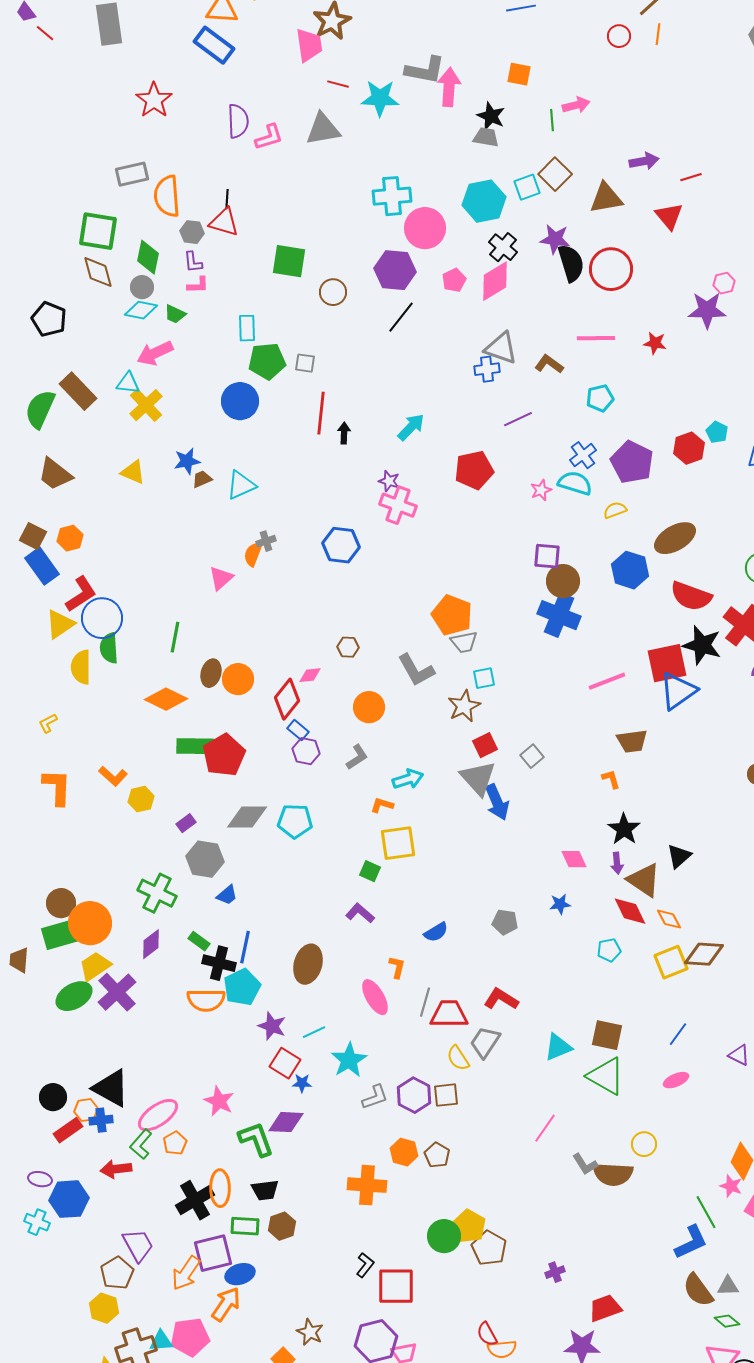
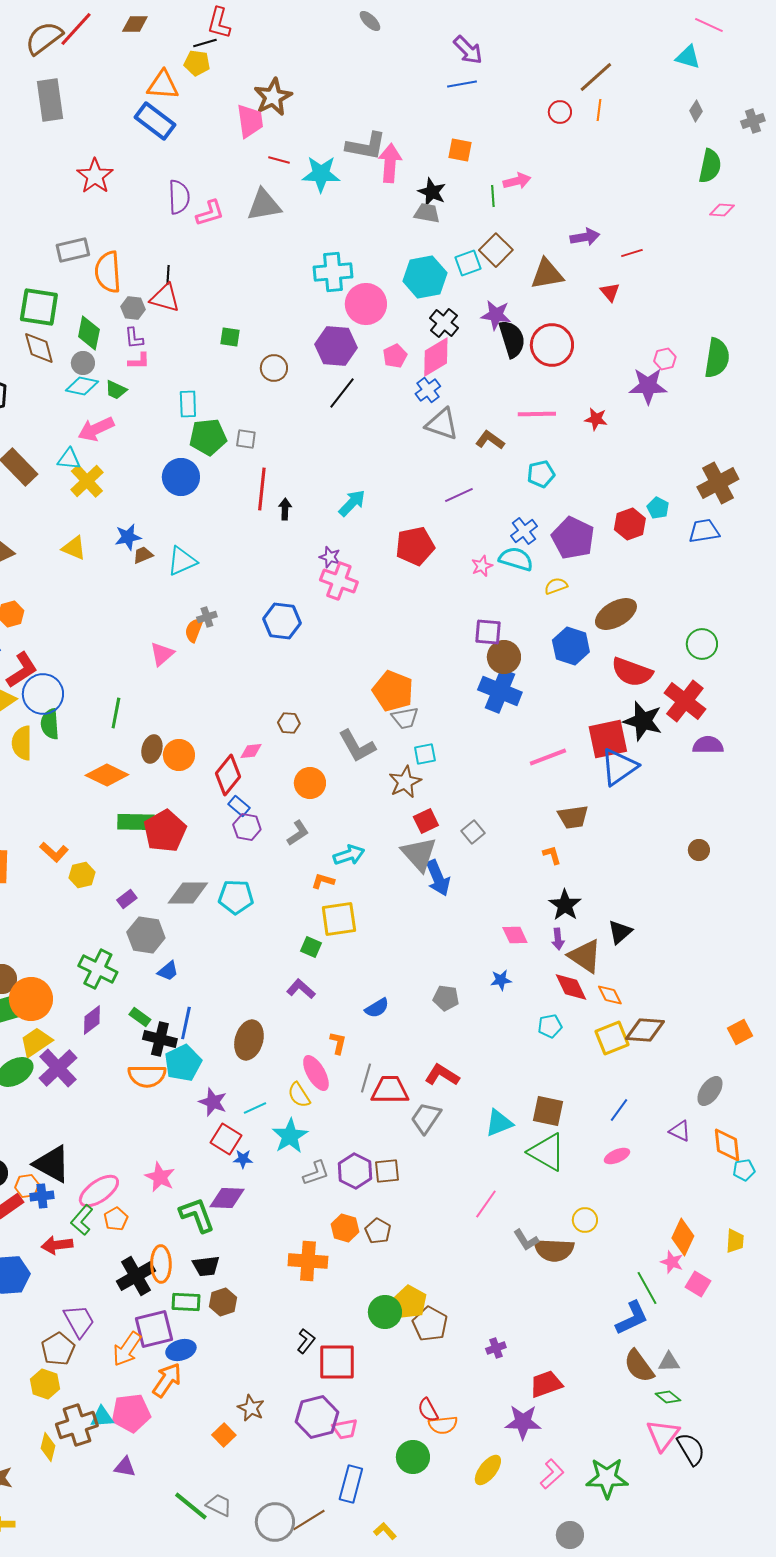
red triangle: (669, 216) -> (610, 292), size x0.7
green square: (289, 261) -> (230, 337), size x0.6
blue cross: (487, 369) -> (428, 390), moved, turned -30
yellow semicircle: (458, 1058) -> (299, 1095), moved

